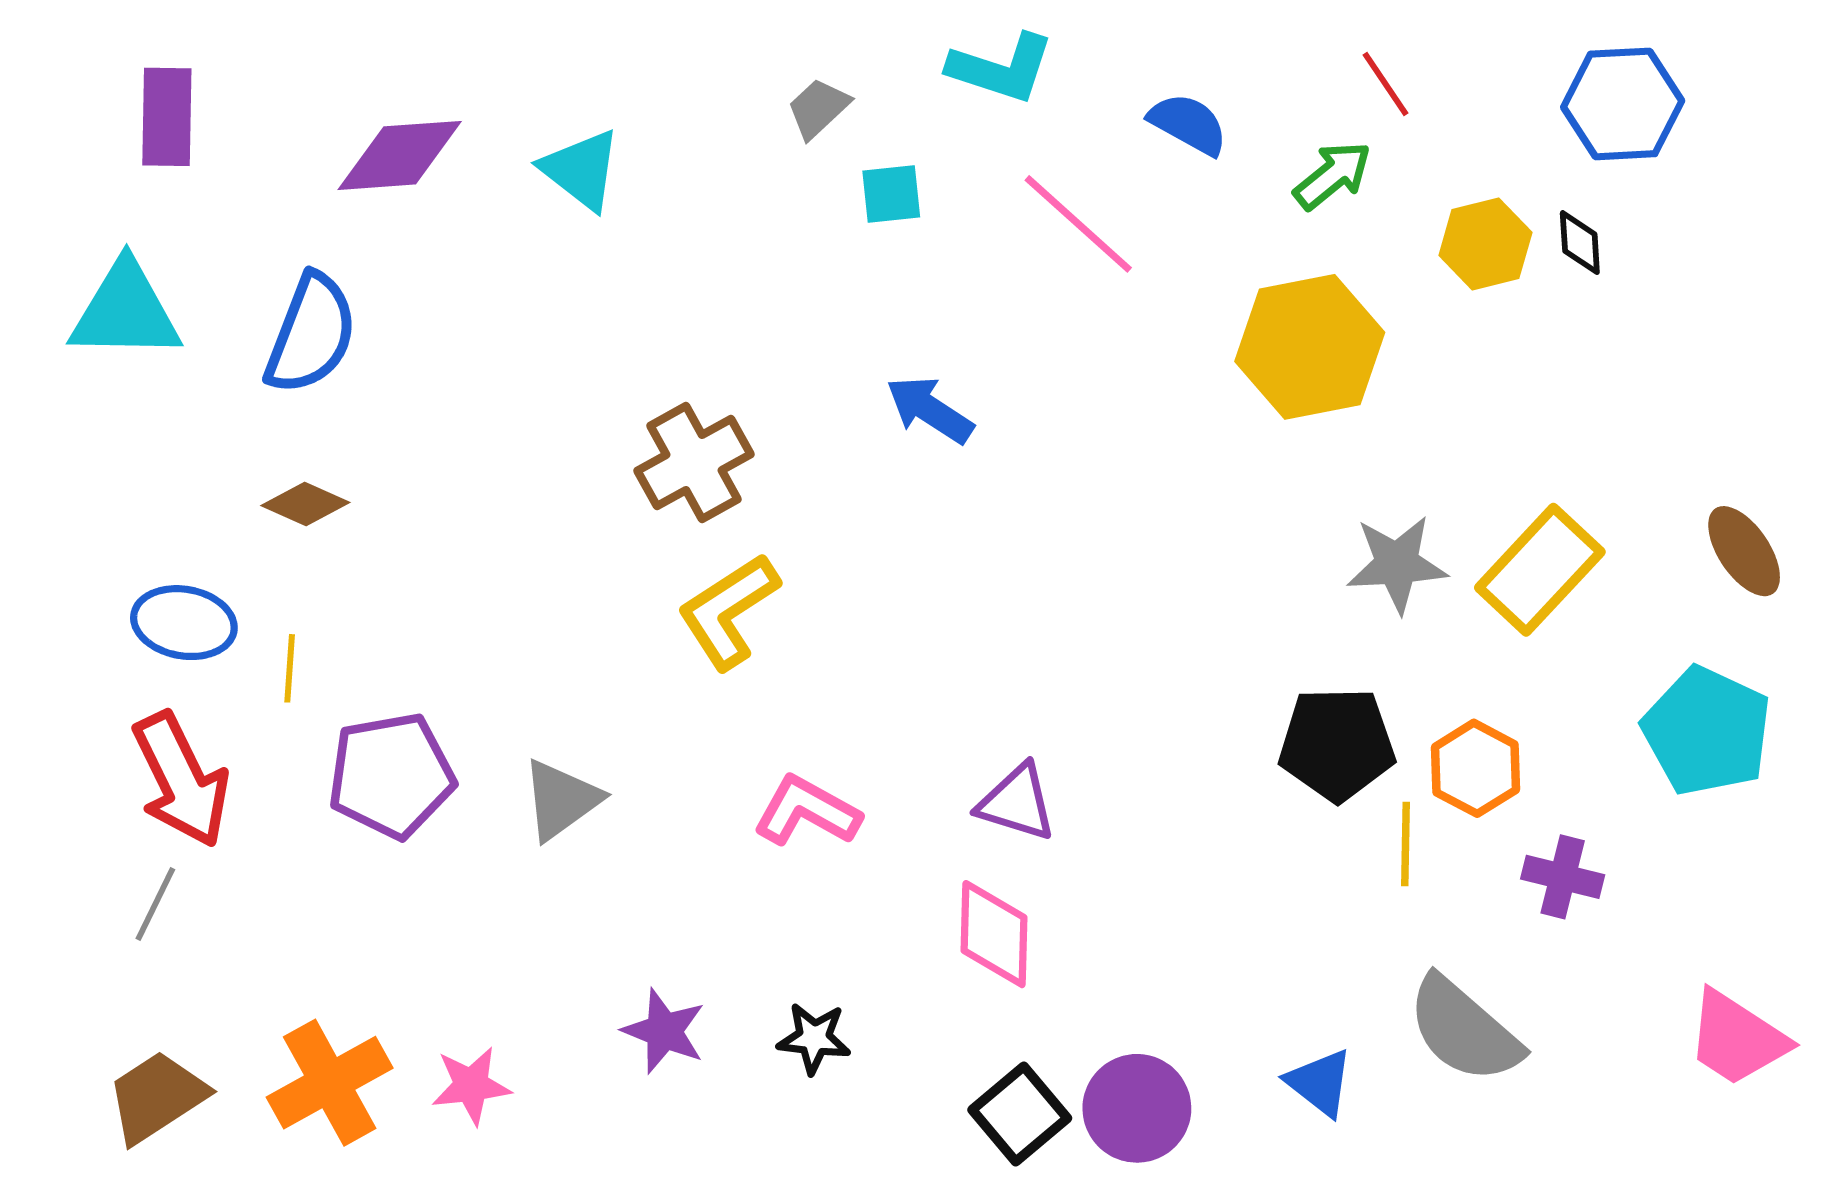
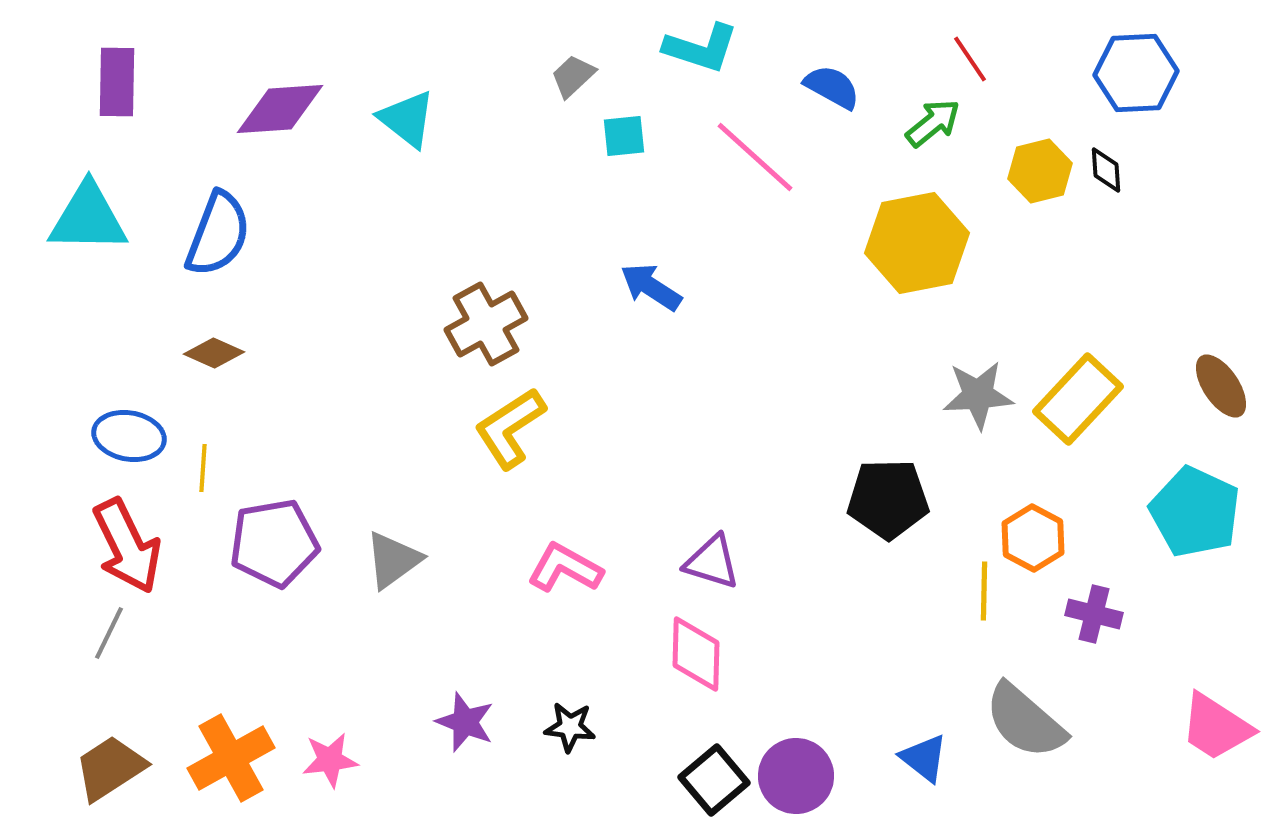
black pentagon: (1337, 744) -> (888, 499), moved

